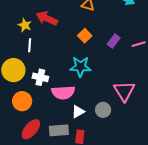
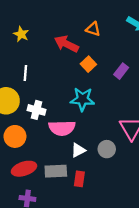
red arrow: (47, 18) -> (66, 44), moved
yellow star: (25, 25) -> (21, 34), moved
red ellipse: (31, 129) -> (24, 169), turned 30

